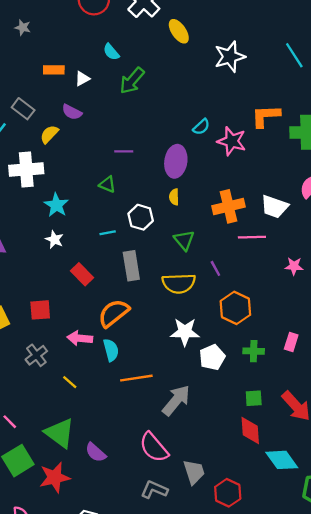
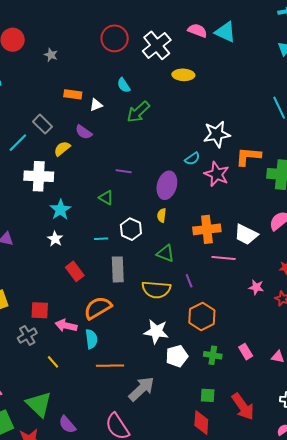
yellow ellipse: (179, 31) -> (183, 75), turned -60
white star: (230, 57) -> (217, 134), moved
green triangle: (184, 240) -> (165, 253), turned -36
red square: (40, 310) -> (40, 310), moved
pink rectangle: (291, 342) -> (246, 352), turned -56

